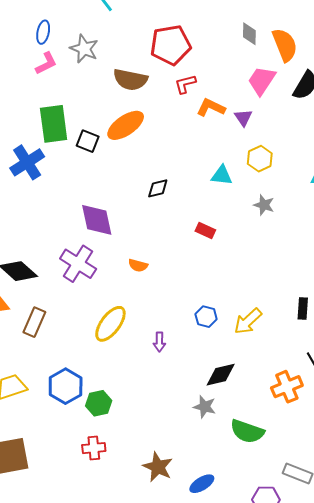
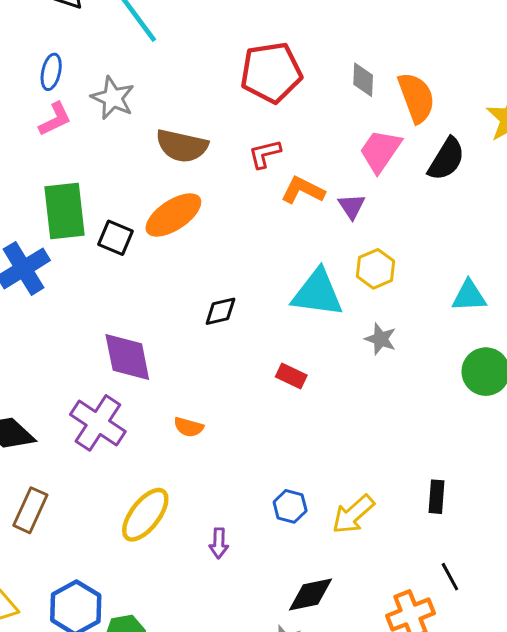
red pentagon: (171, 45) -> (271, 72), moved
cyan triangle: (222, 175) -> (317, 293), size x1.6

